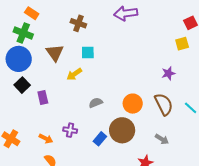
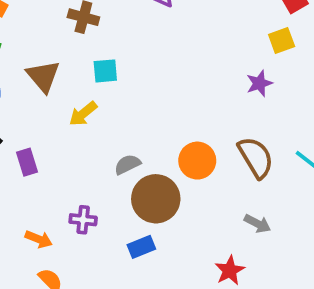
purple star: (168, 73) -> (259, 83), moved
brown circle: (122, 130) -> (156, 199), moved
blue rectangle: (100, 139) -> (141, 247), moved, turned 32

